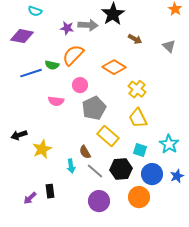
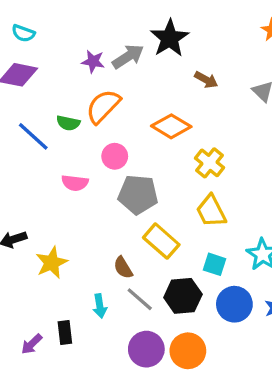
cyan semicircle: (35, 11) -> (23, 33), moved
gray arrow: (88, 25) -> (128, 57), turned -36
blue line: (31, 73) -> (33, 136), turned 60
gray pentagon: (94, 108) -> (138, 195), turned 30
cyan arrow: (71, 166) -> (100, 306), moved
orange circle: (139, 197) -> (188, 351), moved

